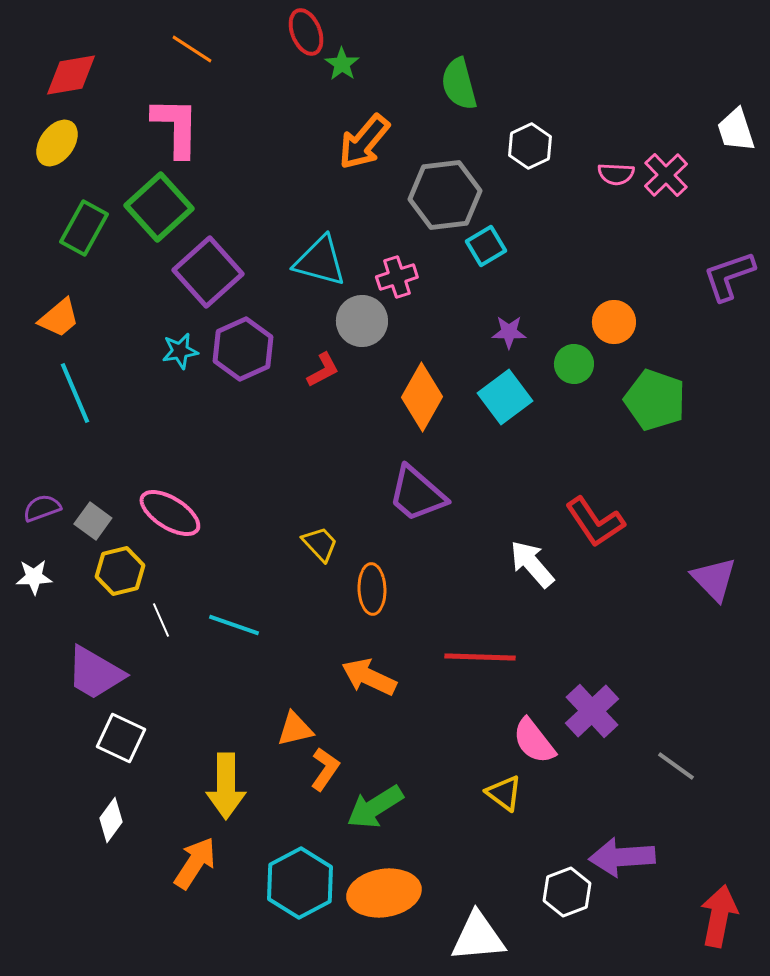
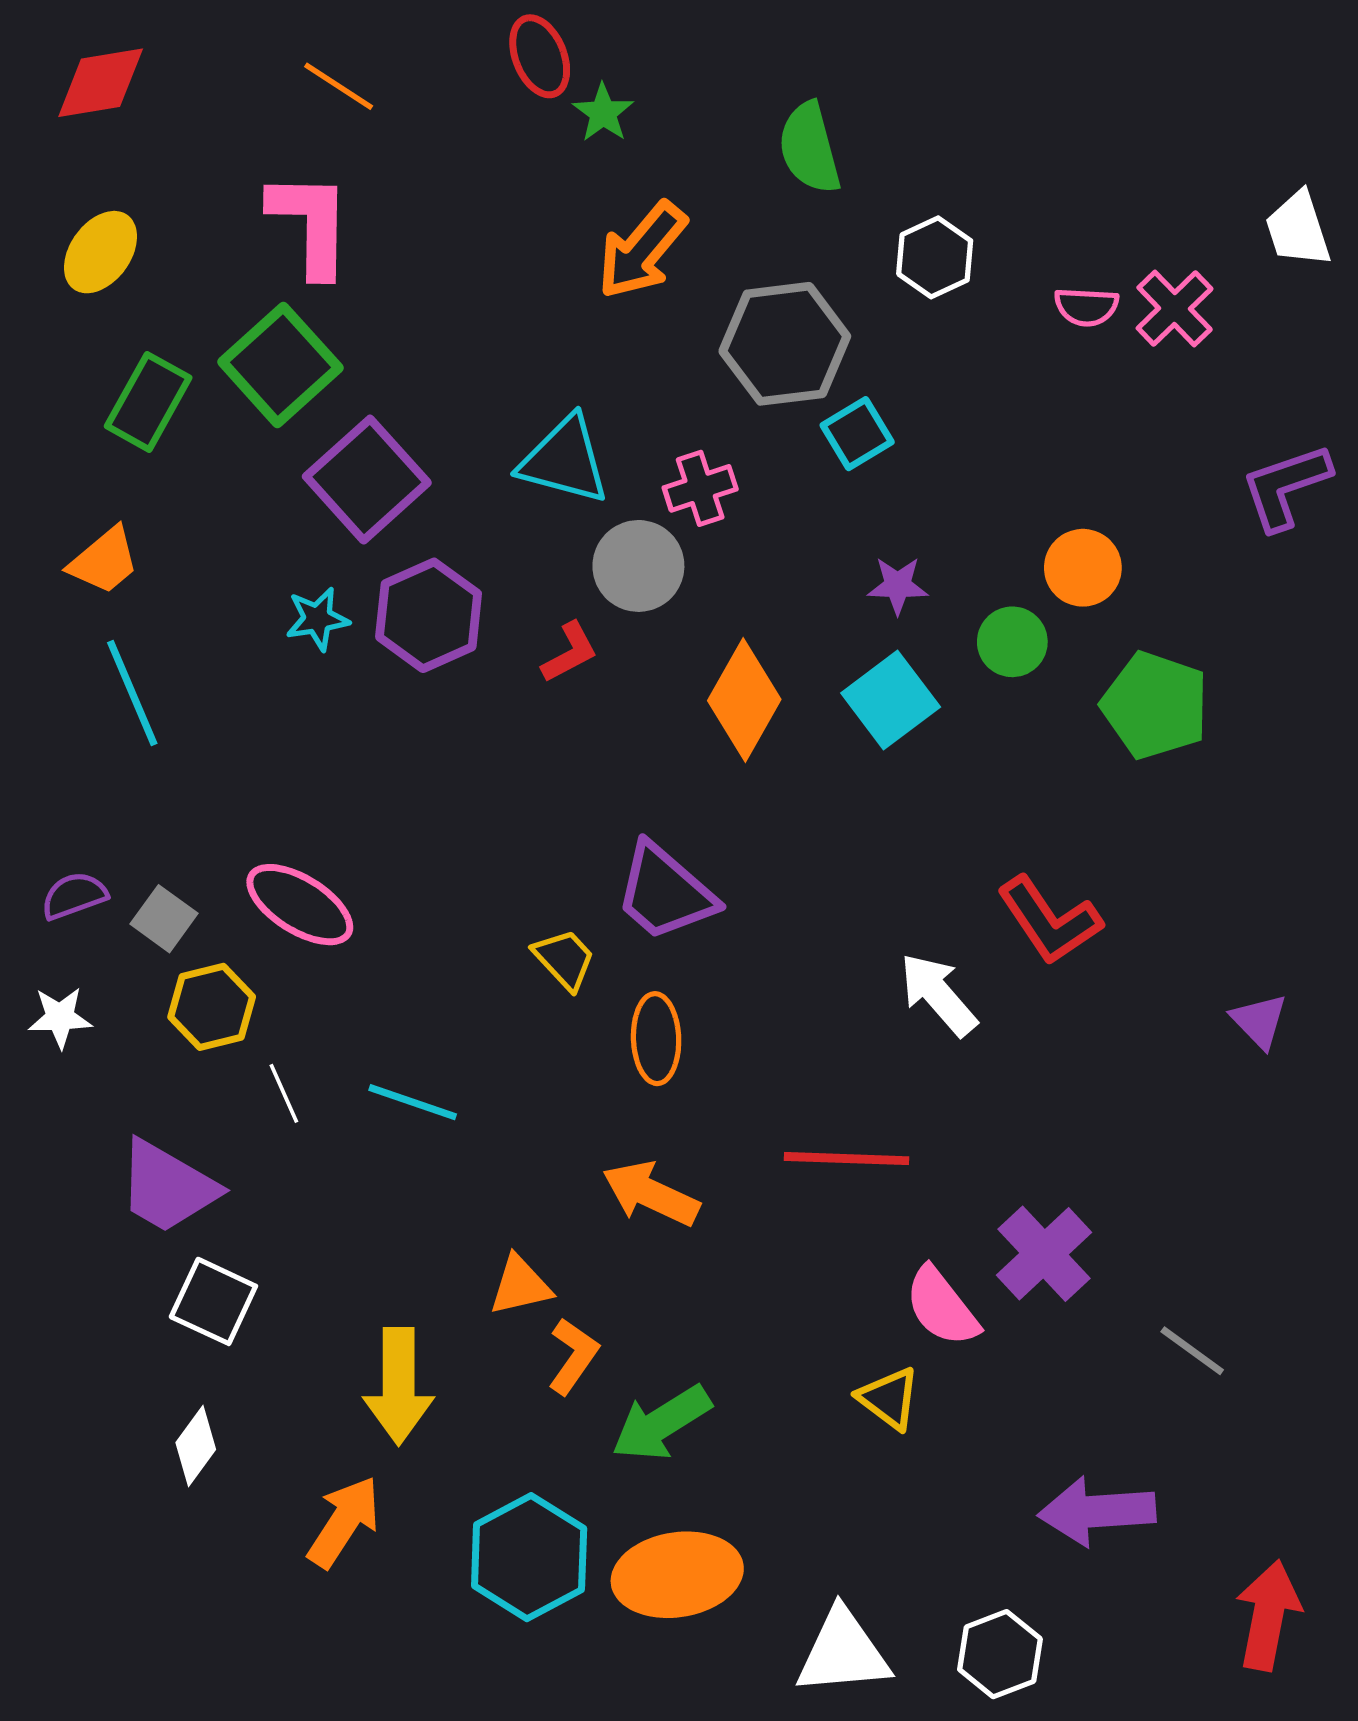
red diamond: (71, 75) -> (101, 83), moved
purple trapezoid: (417, 494) -> (665, 892), moved
purple triangle: (714, 579) -> (1259, 1021), size x0.7
white hexagon: (567, 892) -> (1000, 1654), moved

